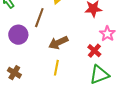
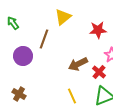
brown arrow: (58, 43) -> (78, 64), moved
yellow line: (56, 68) -> (72, 96), moved, turned -35

